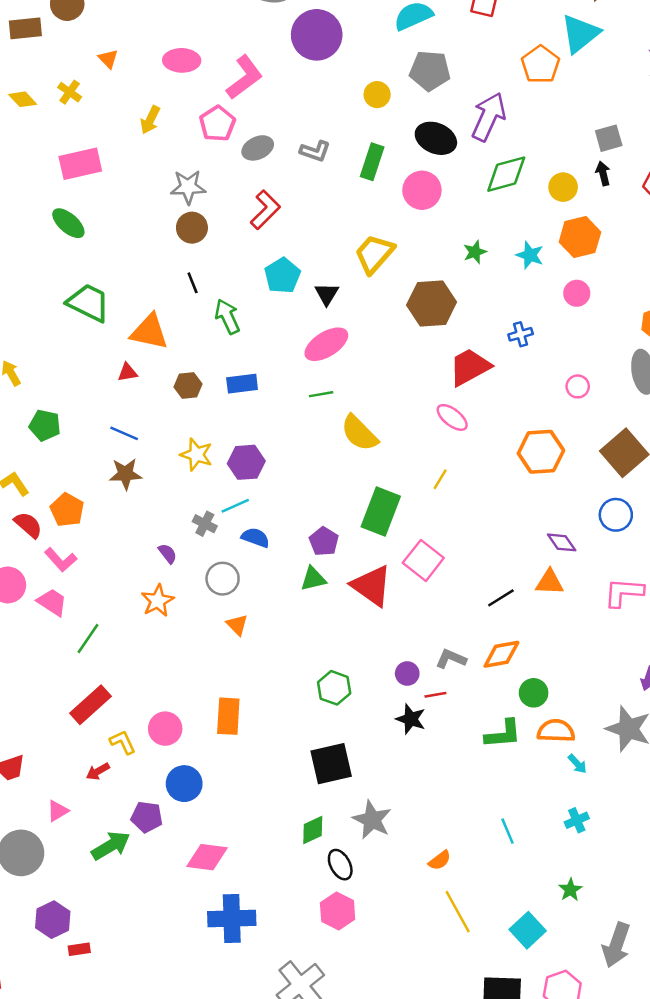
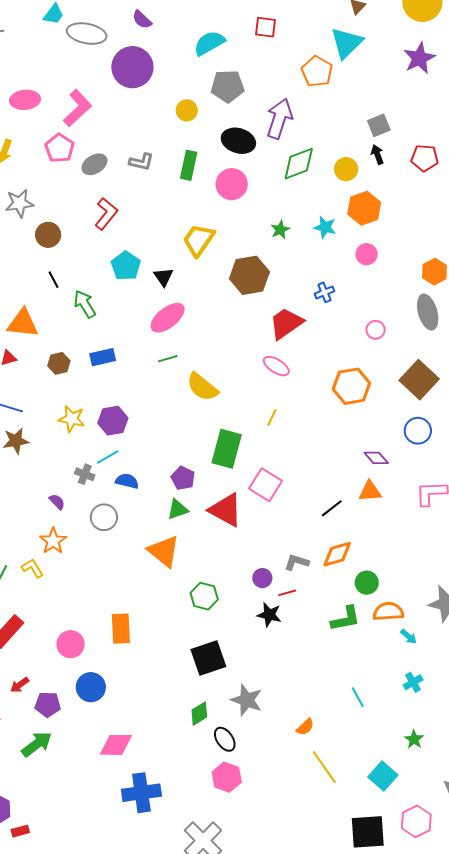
gray star: (188, 187) -> (19, 203), moved
orange triangle: (237, 625) -> (164, 551), moved, size x1.8
yellow L-shape: (123, 742) -> (33, 568), moved
purple pentagon: (147, 817) -> (48, 704), moved

